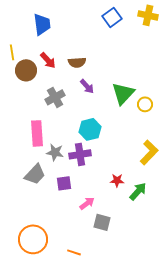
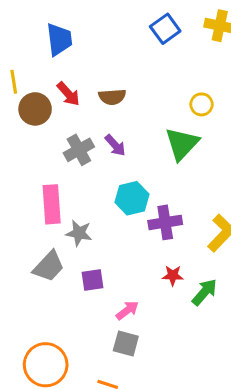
purple arrow: (87, 86) -> (115, 145), moved
yellow circle: (145, 104) -> (202, 104), moved
purple cross: (80, 154) -> (165, 222), moved
gray square: (102, 222) -> (126, 344), moved

